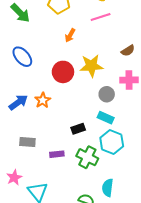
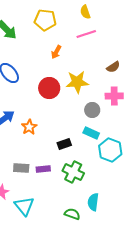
orange star: (43, 100) -> (29, 127), moved
gray rectangle: (27, 142) -> (21, 168), moved
cyan hexagon: (112, 142) -> (110, 150), moved

